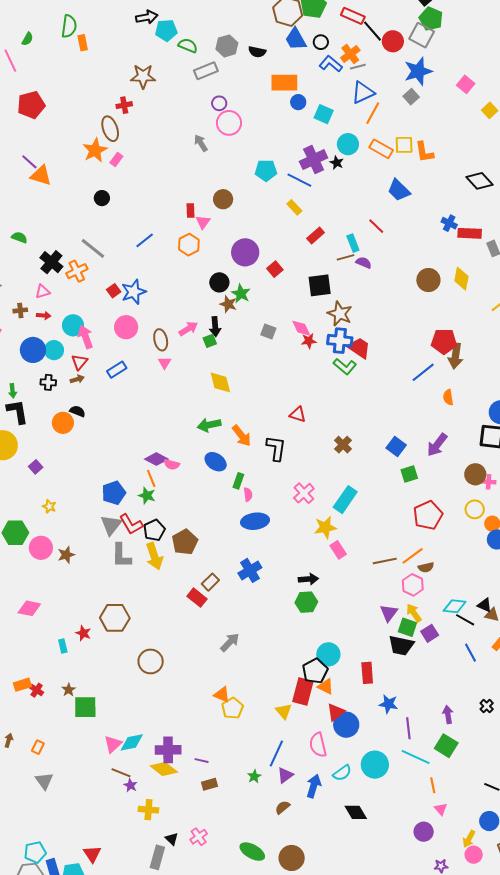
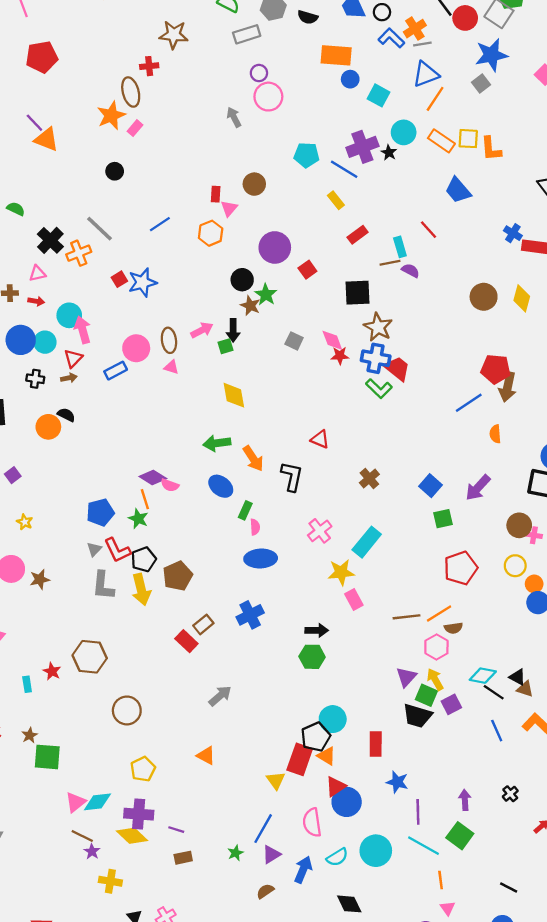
pink circle: (126, 327) -> (136, 348), moved
pink triangle: (165, 363) -> (171, 367), turned -48
gray triangle: (111, 525) -> (94, 549), size x0.6
yellow pentagon: (232, 708) -> (143, 769), moved

